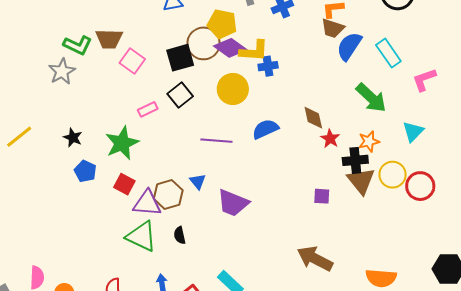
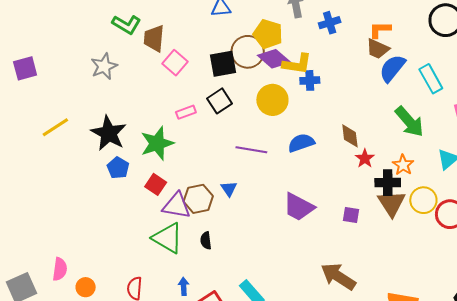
brown trapezoid: (109, 39) -> (154, 38), turned 88
green L-shape: (78, 45) -> (126, 24), moved
black star: (73, 138) -> (109, 133), size x1.8
orange star: (369, 141) -> (403, 165), turned -30
purple trapezoid: (233, 203) -> (299, 207), moved

